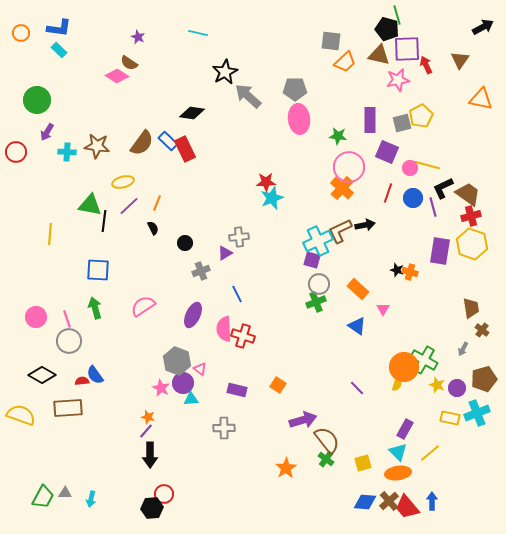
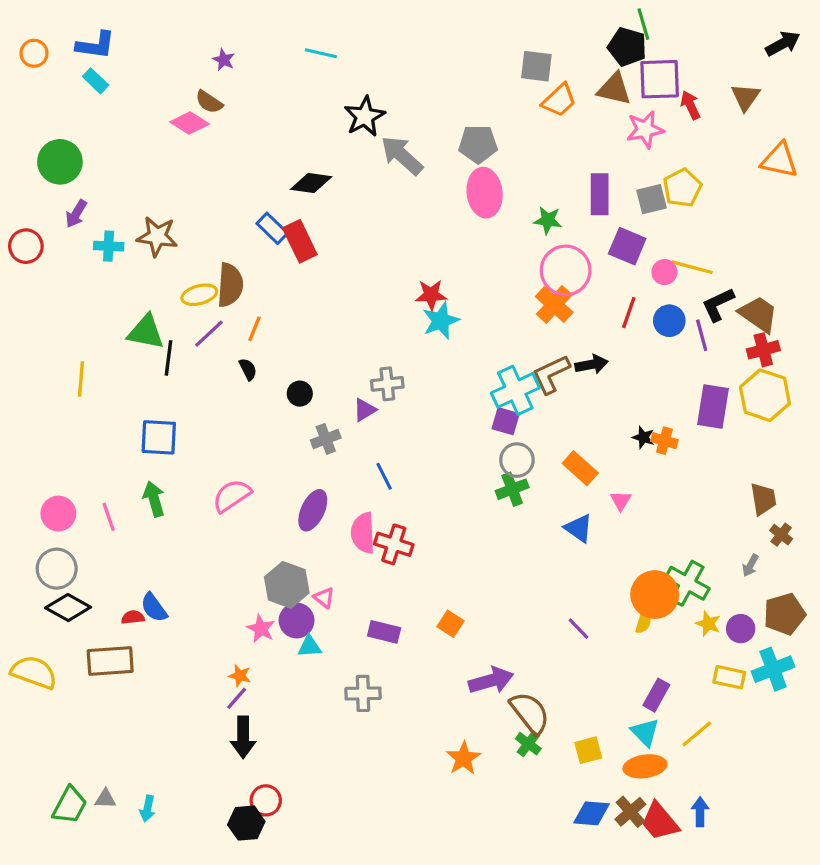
brown semicircle: (142, 143) -> (230, 285), moved, turned -32
gray circle: (69, 341) -> (57, 569), moved

